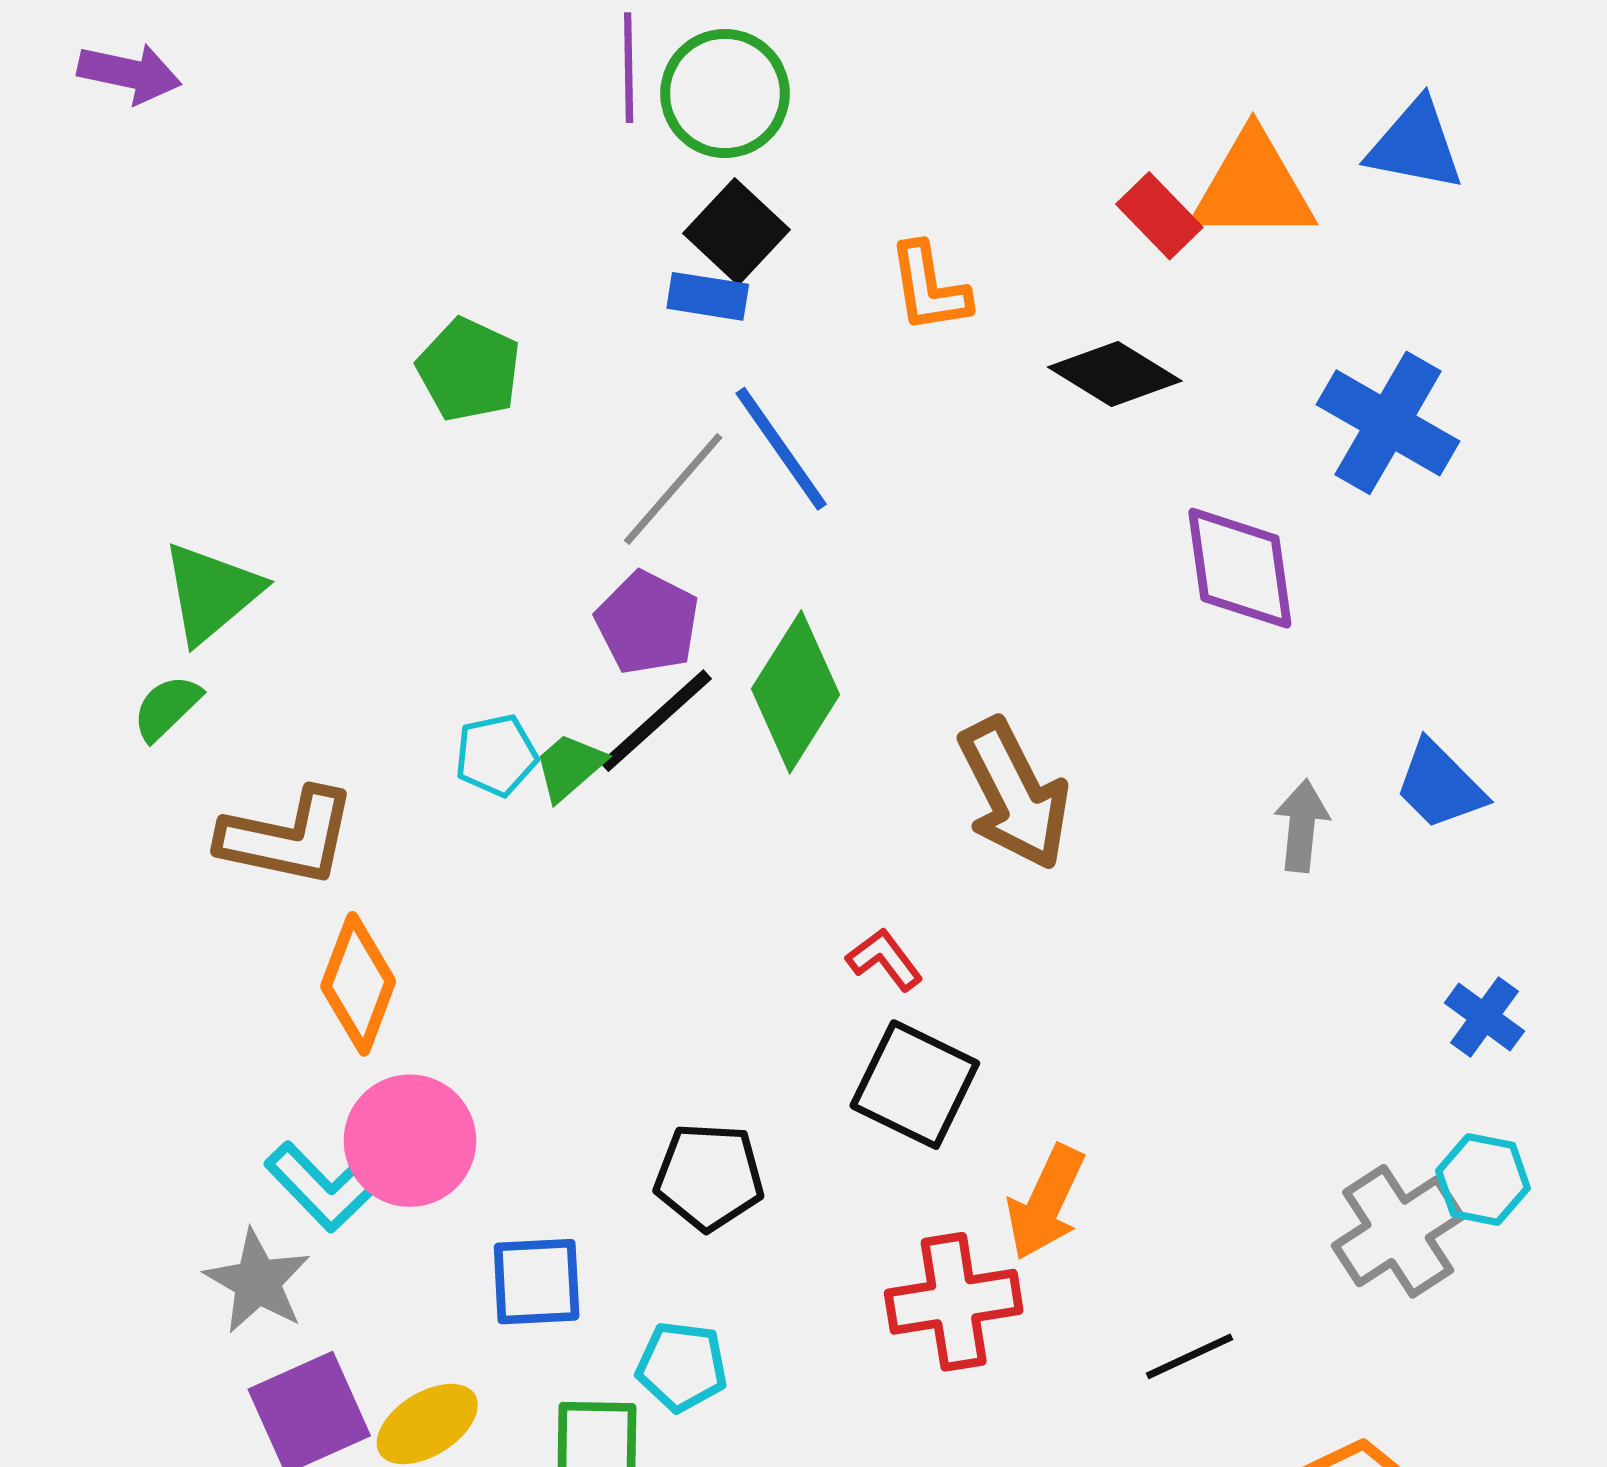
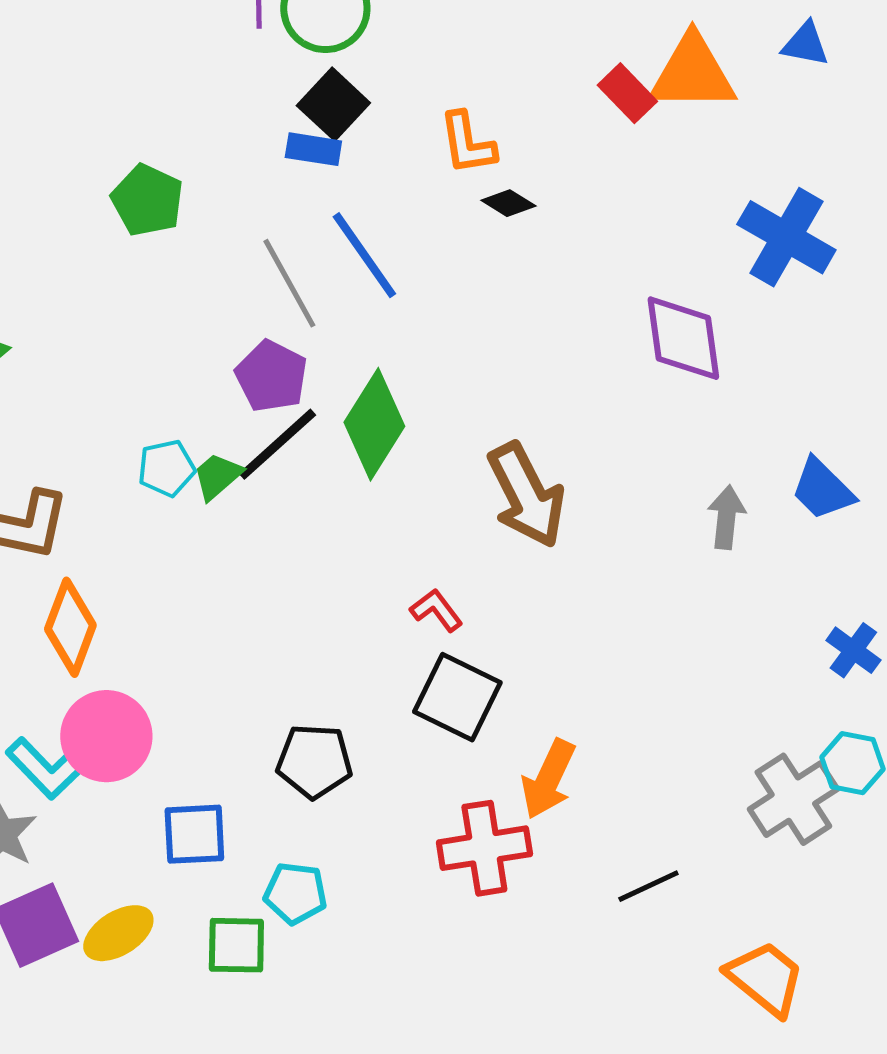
blue triangle: (1415, 145) -> (805, 44), size x0.7
black diamond: (1115, 374) -> (508, 203), moved, size x0.6
gray line: (673, 489) -> (289, 283), turned -70

